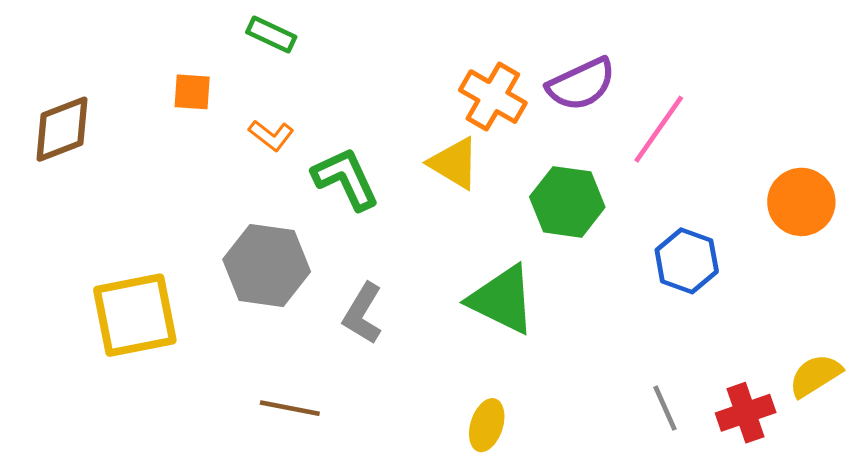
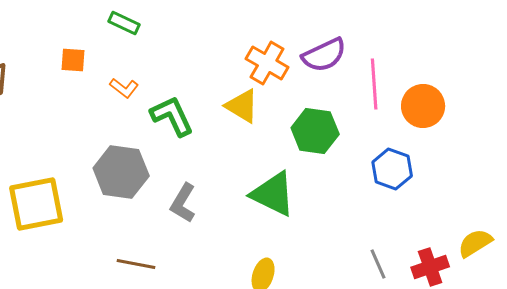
pink line: (659, 129) -> (374, 84), turned -39
orange circle: (801, 202) -> (423, 106), moved

